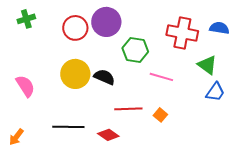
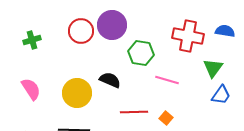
green cross: (26, 19) -> (32, 40), moved
green triangle: (207, 65) -> (213, 68), turned 30
yellow circle: (75, 74) -> (77, 93), moved

